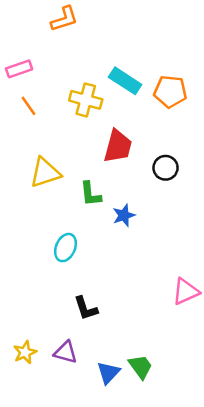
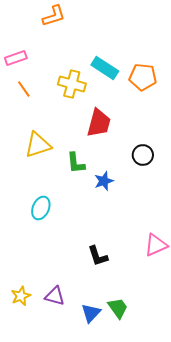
black circle: (166, 168) -> (143, 155), moved
cyan ellipse: (65, 248) -> (41, 208), moved
black L-shape: (86, 308) -> (98, 256), moved

